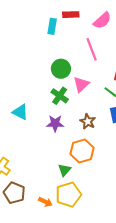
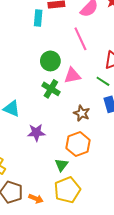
pink triangle: (81, 84) -> (72, 76), turned 36
purple star: (55, 123) -> (36, 133), moved
orange arrow: (45, 202) -> (36, 199), moved

